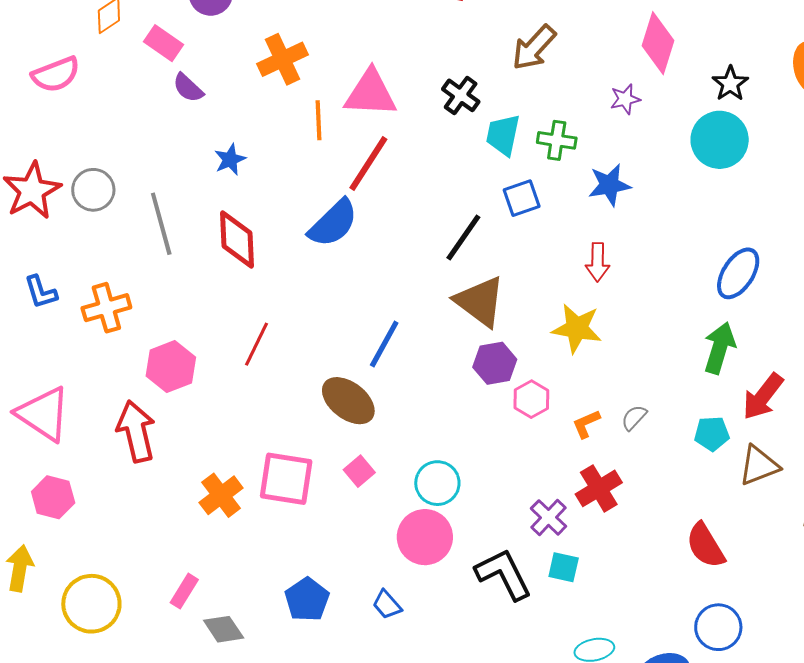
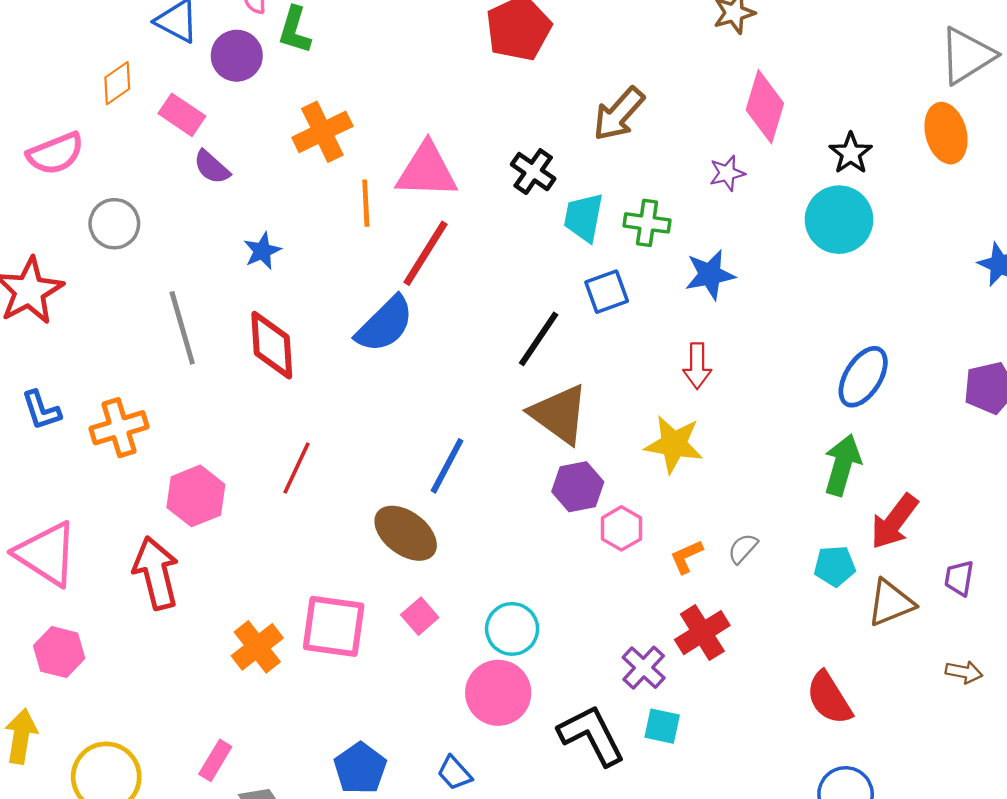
gray circle: (93, 190) -> (114, 224), moved

